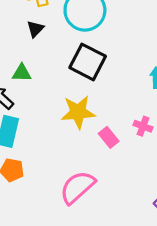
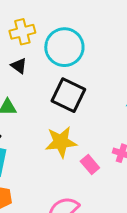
black triangle: (35, 29) -> (19, 66), turned -36

